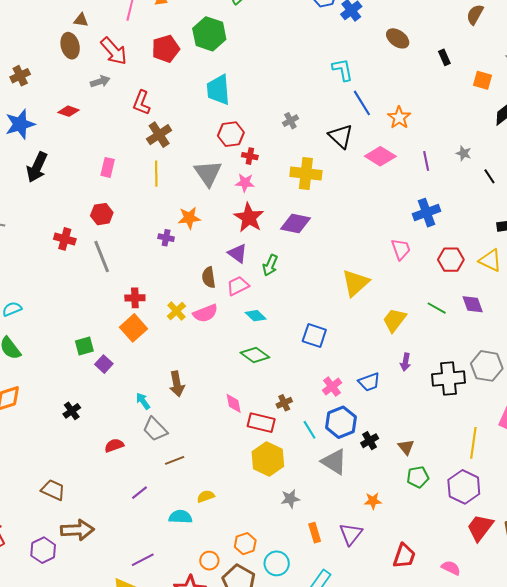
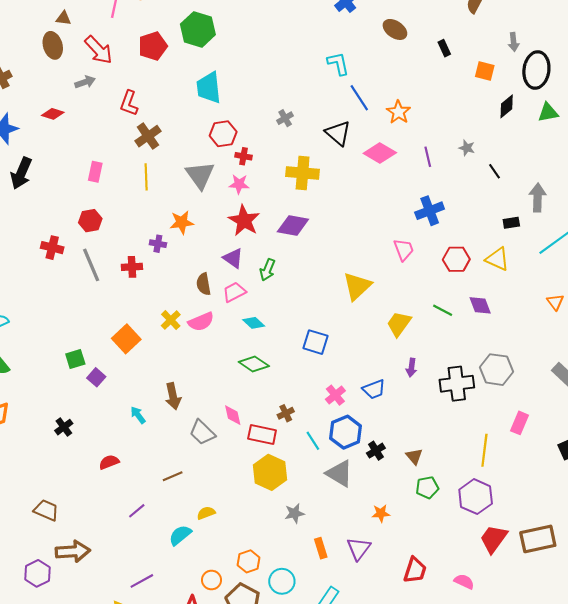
red cross: (135, 298) -> (132, 267), moved
gray trapezoid: (155, 429) -> (202, 432), moved
cyan semicircle: (180, 517) -> (180, 535), turned -40

